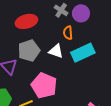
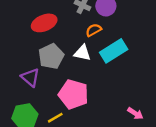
orange semicircle: (68, 33) -> (94, 30), turned 72

